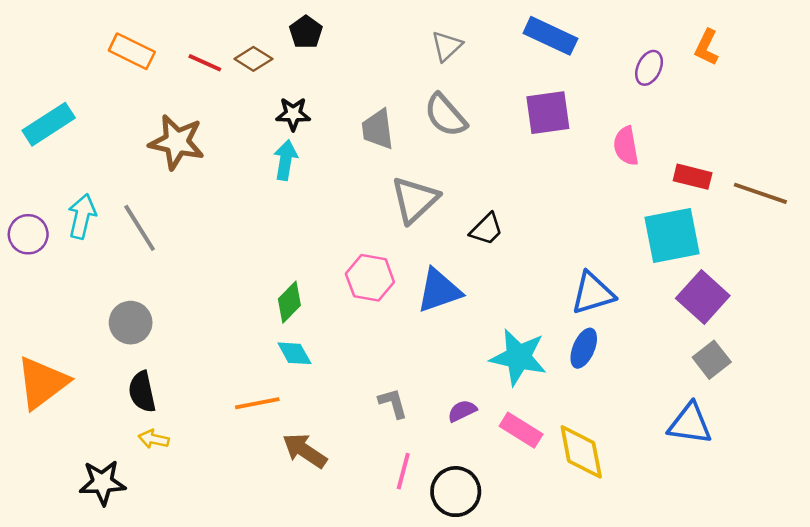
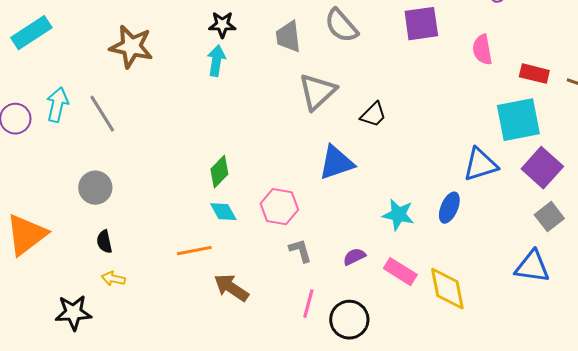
pink hexagon: (370, 278) -> (279, 207), moved
blue triangle: (593, 293) -> (480, 165), moved
cyan star: (518, 357) -> (398, 215), size x0.7
black semicircle: (142, 392) -> (104, 242), size x0.7

